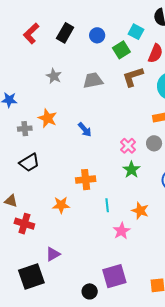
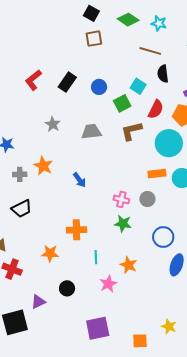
pink cross: (128, 146) -> (121, 199), turned -35
green star: (131, 170) -> (123, 224), turned -30
black circle: (90, 291) -> (67, 288), moved

